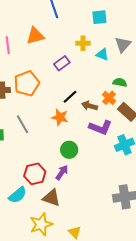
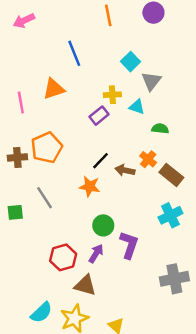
cyan square: (99, 17) -> (131, 62), turned -35
gray triangle: (123, 45) -> (151, 81), moved
purple rectangle: (62, 63) -> (99, 116), moved
green semicircle: (120, 82) -> (160, 129), moved
purple L-shape: (100, 127) -> (129, 245), moved, turned -90
cyan semicircle: (18, 195) -> (41, 312), moved

